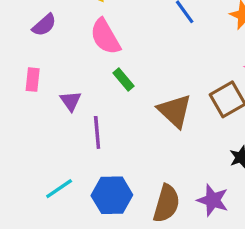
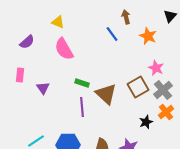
green rectangle: (123, 80) -> (82, 83), moved, turned -32
purple line: (97, 132) -> (82, 107), moved

